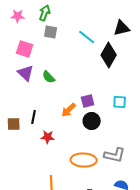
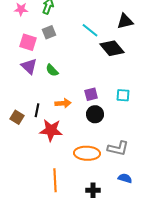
gray square: (51, 32) -> (49, 32), moved, turned -32
black diamond: (109, 55) -> (112, 48), turned -70
orange arrow: (69, 110) -> (63, 103), moved, turned -140
brown square: (14, 124) -> (17, 117), turned 32
red star: (48, 137) -> (51, 130), size x1.6

